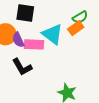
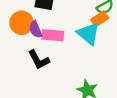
cyan triangle: (52, 34) -> (88, 34), moved

